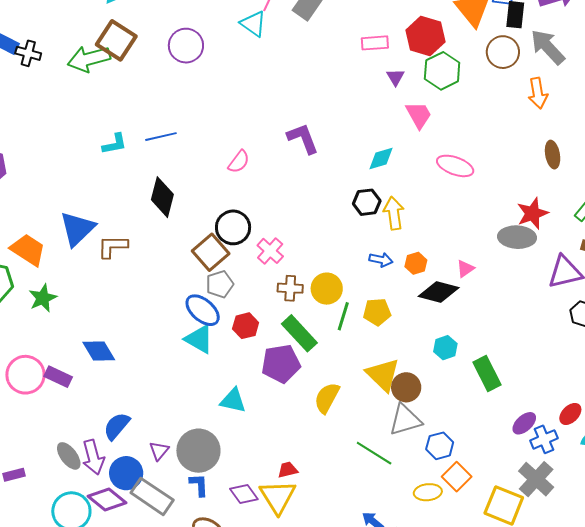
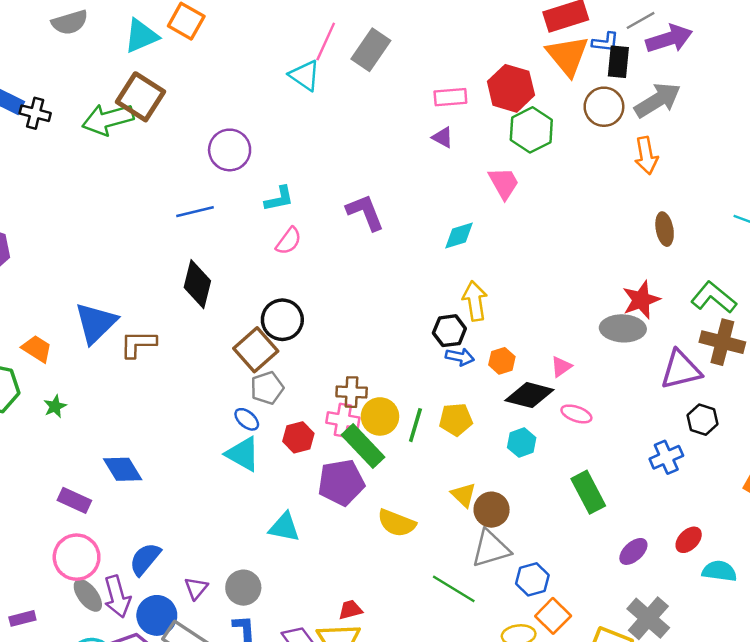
purple circle: (186, 46) -> (230, 150), moved
gray arrow: (548, 47) -> (658, 100), turned 102
purple triangle: (395, 77) -> (443, 137), moved, turned -30
cyan L-shape: (114, 144) -> (279, 199), moved
pink ellipse: (455, 166) -> (576, 414), moved, size x0.7
black hexagon: (367, 202) -> (449, 331), moved
orange trapezoid: (28, 250) -> (37, 349), size x0.7
pink cross: (270, 251) -> (343, 420), moved, turned -32
yellow circle: (327, 289) -> (380, 416), moved
green star: (43, 298) -> (55, 406), size x0.7
blue ellipse: (203, 310) -> (247, 419), size x0.6
cyan hexagon: (445, 348) -> (522, 443), moved
pink circle: (25, 375) -> (77, 557), moved
yellow triangle: (383, 375) -> (464, 495), size x0.6
yellow semicircle: (327, 398) -> (397, 523), turned -96
blue cross: (544, 439) -> (666, 457), moved
gray circle: (198, 451) -> (243, 588), size x0.7

